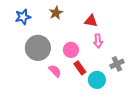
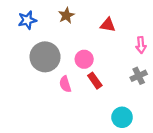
pink arrow: (98, 41) -> (141, 45), moved
pink semicircle: (55, 71) -> (65, 84), turned -152
cyan circle: (97, 80) -> (122, 117), moved

